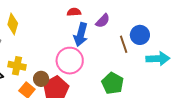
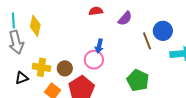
blue arrow: (81, 35) -> (99, 46), moved, size x0.6
pink circle: (70, 61) -> (94, 60), size x0.7
brown circle: (41, 79) -> (65, 68), moved

